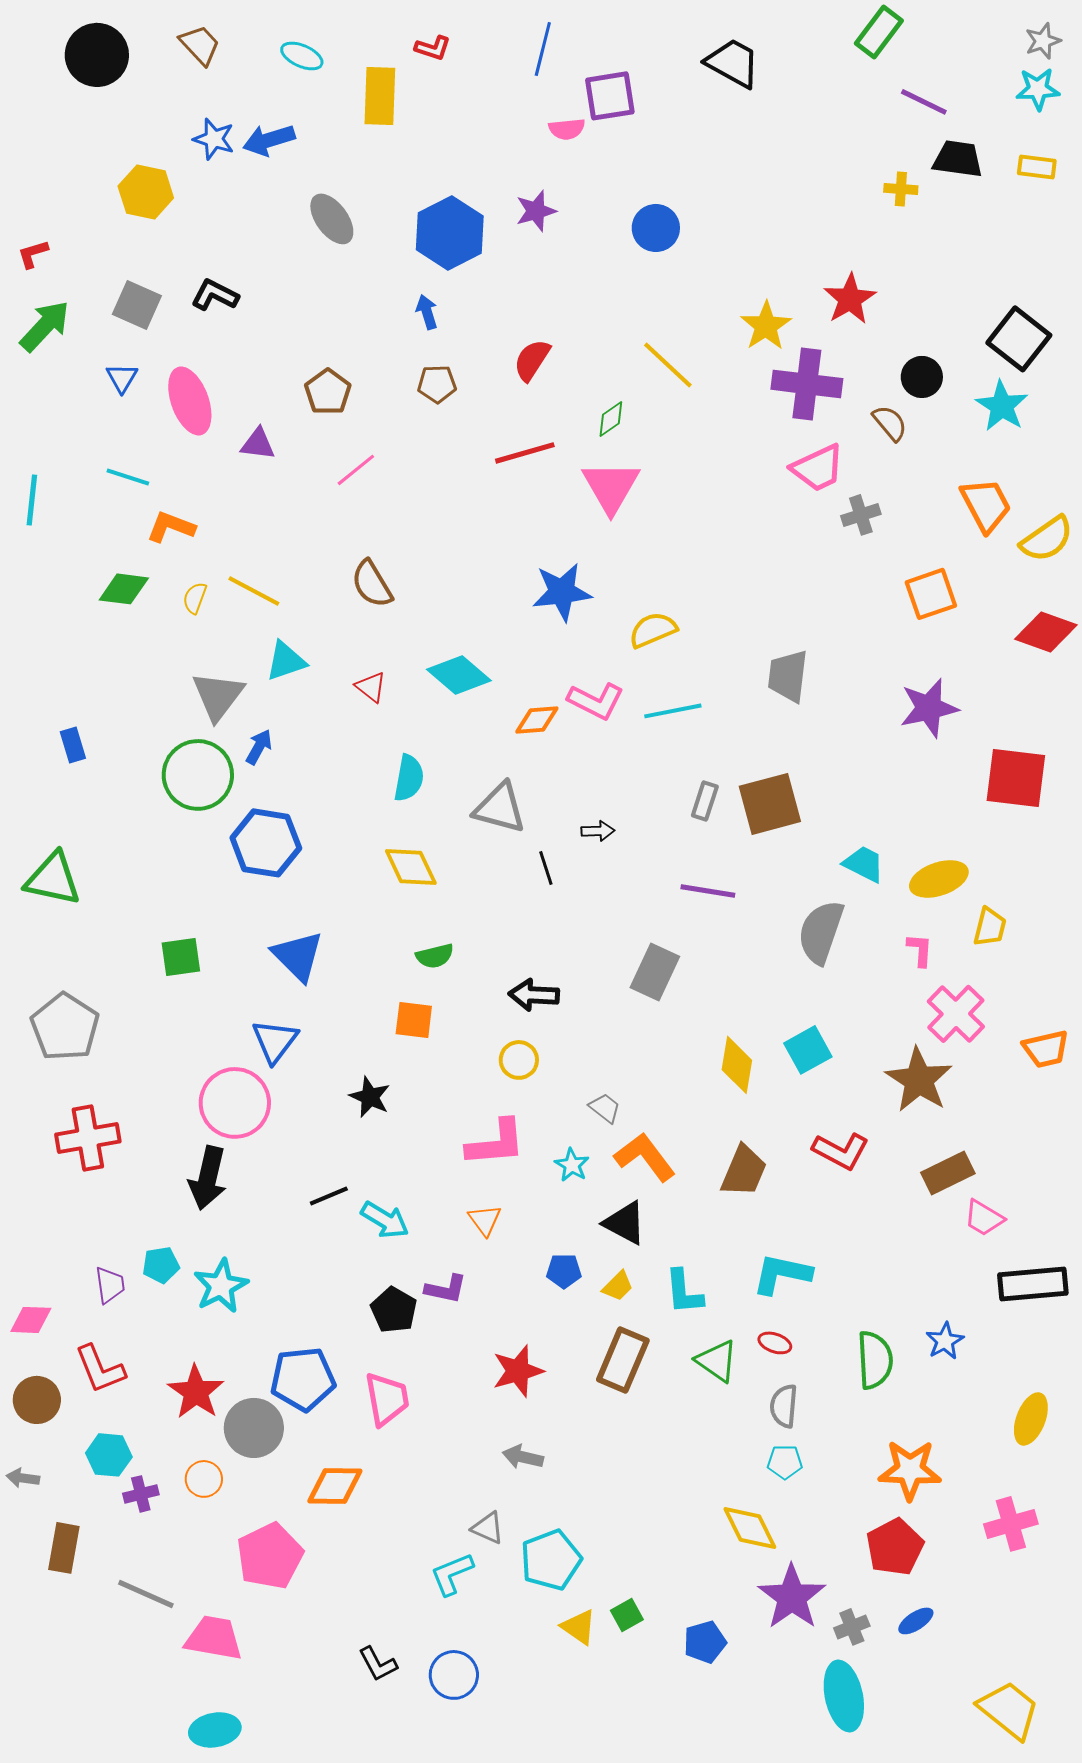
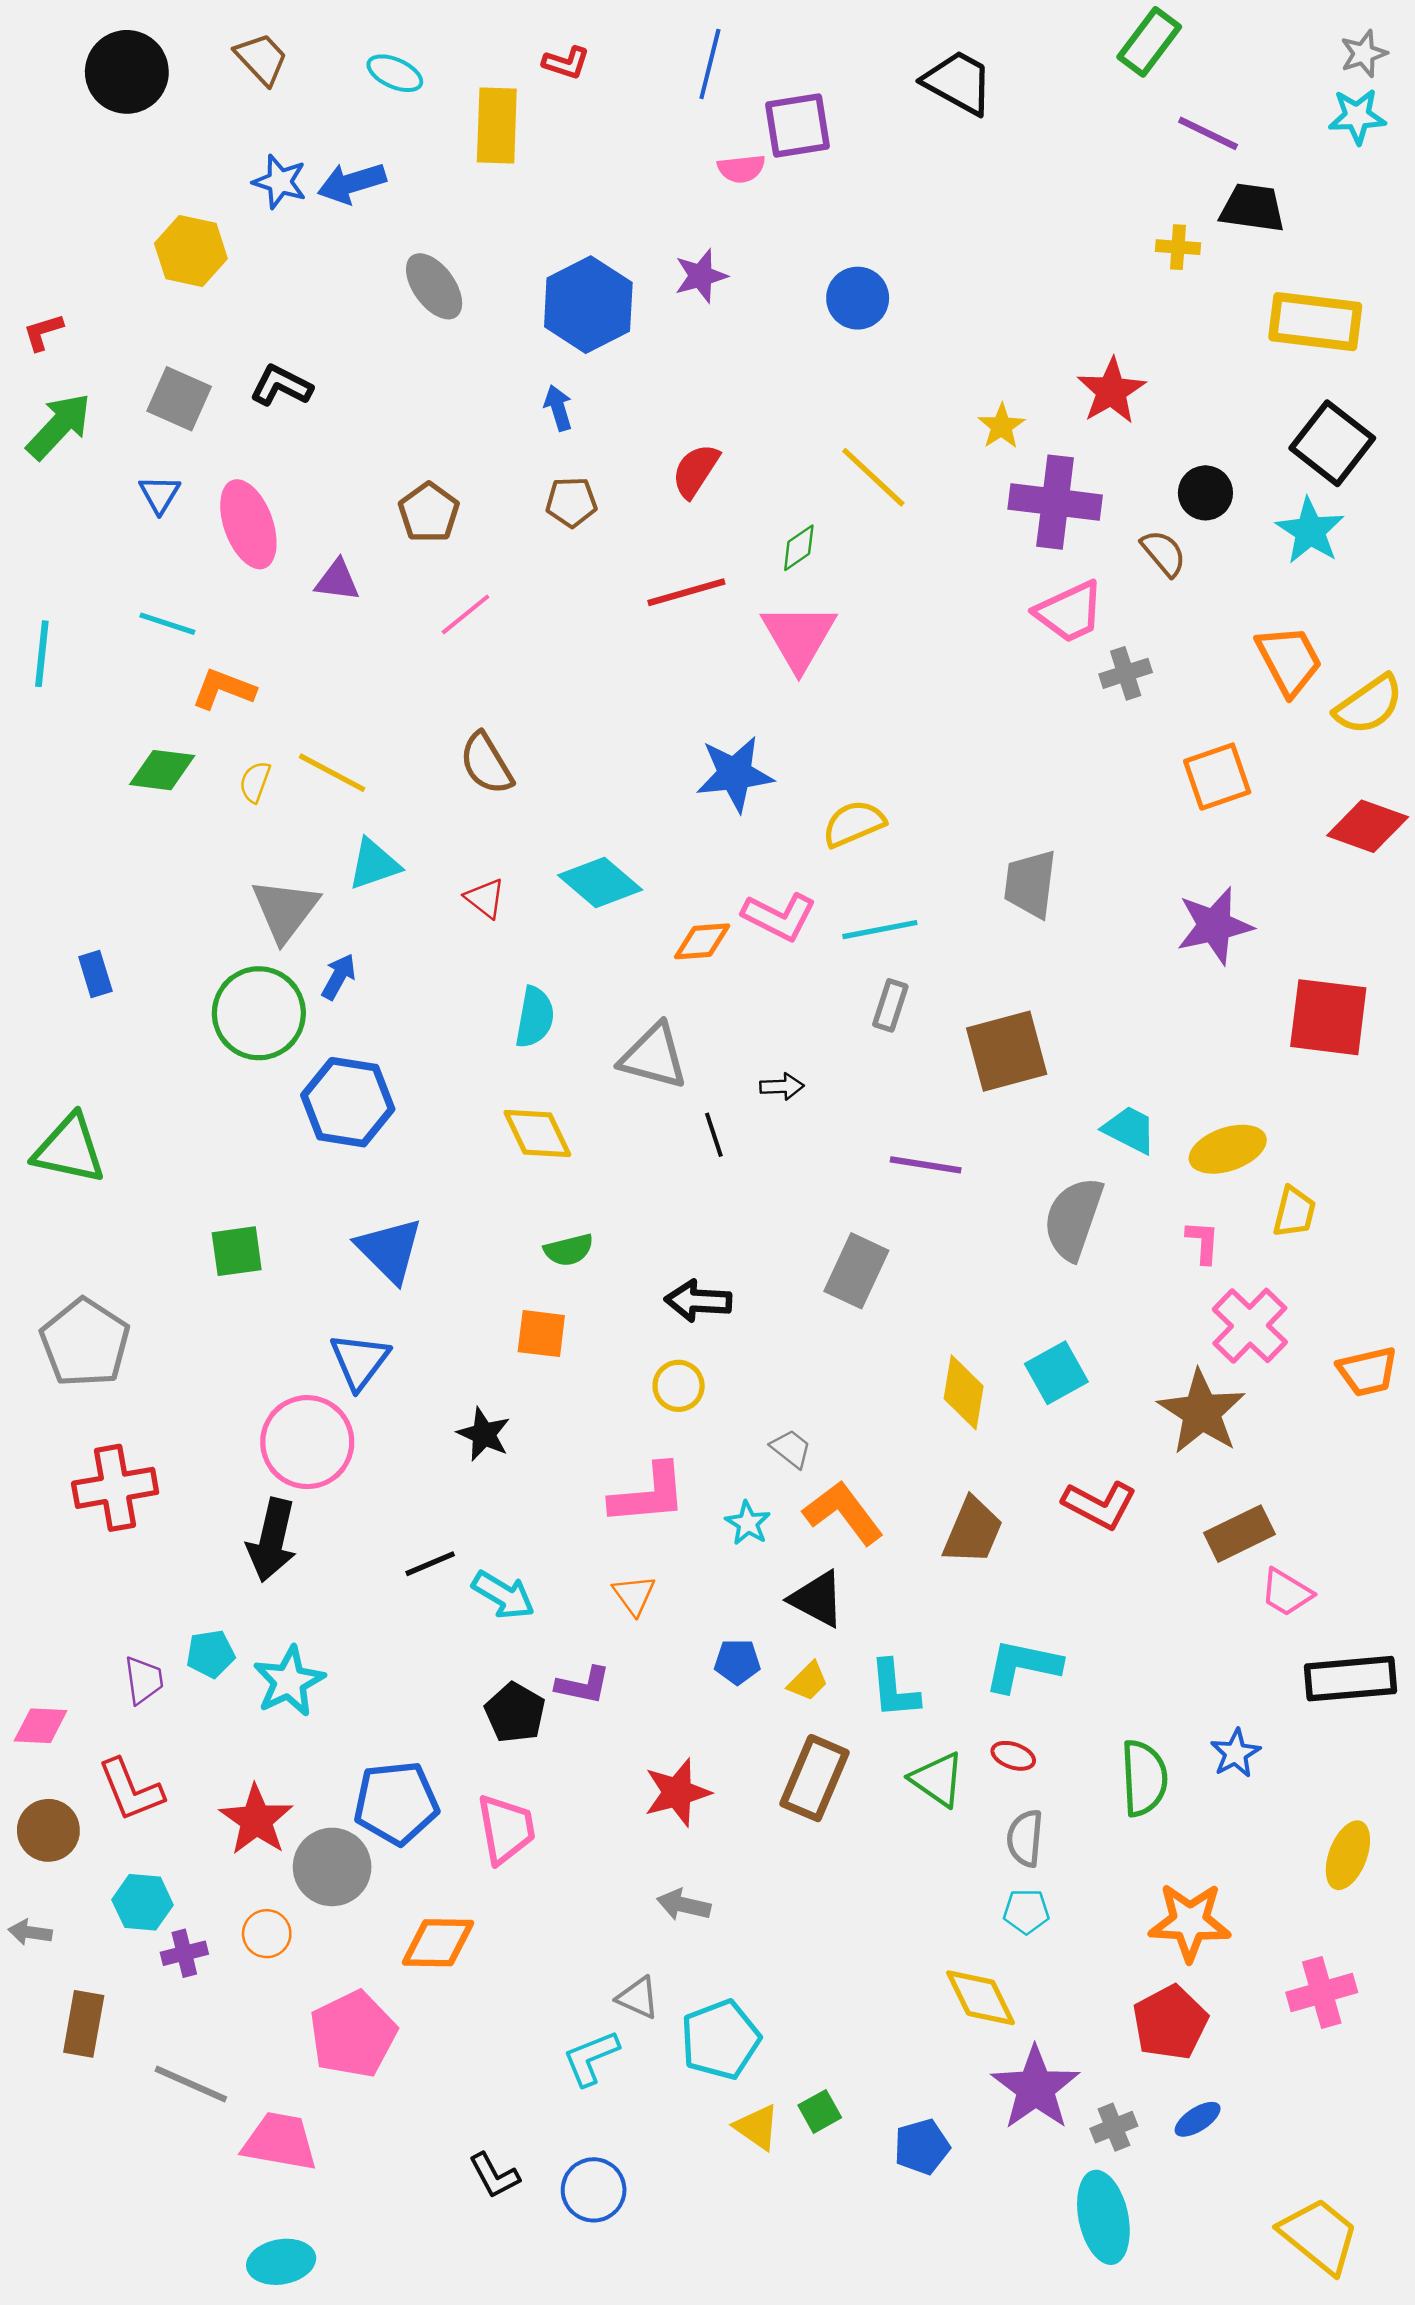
yellow rectangle: (1037, 167) -> (1315, 322), moved, size x1.8
yellow star: (766, 326) -> (1001, 426), size x0.7
gray rectangle: (705, 801) -> (890, 1005), moved

